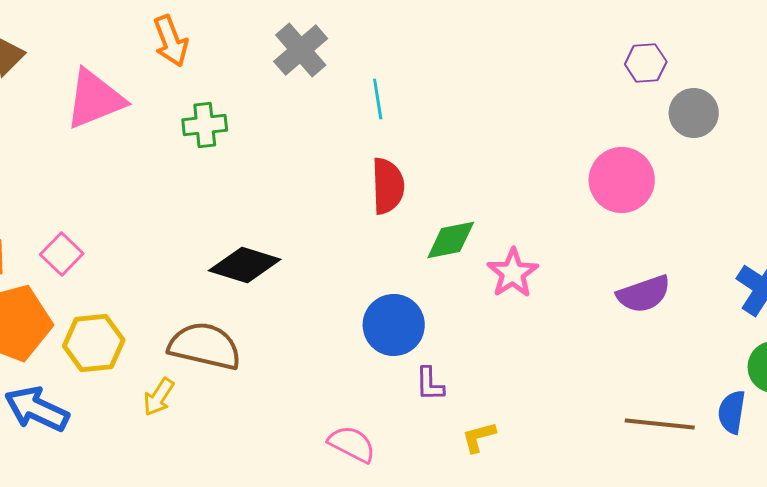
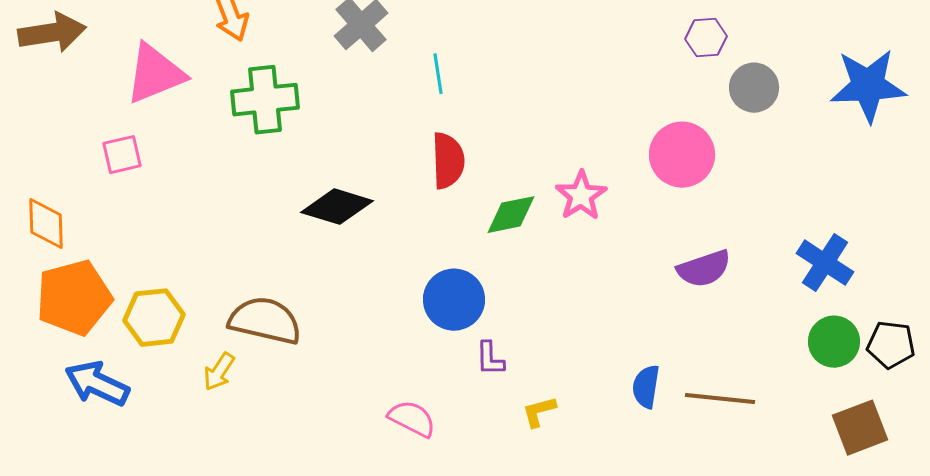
green cross: (205, 125) -> (265, 100), size x1.5
pink square: (62, 254) -> (122, 155), moved, turned 33
black diamond: (245, 265) -> (337, 207), moved
pink star: (513, 273) -> (581, 196), moved
blue semicircle: (732, 412) -> (646, 387), moved

